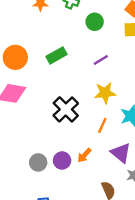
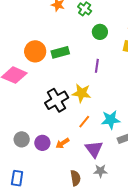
orange circle: (15, 57) -> (35, 51), moved
purple line: (101, 60) -> (97, 66), turned -64
yellow star: (105, 93) -> (82, 93), moved

